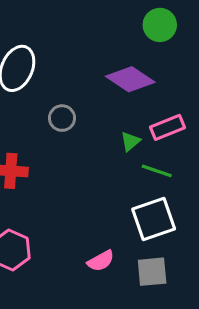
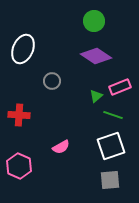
green circle: (160, 25) -> (94, 21), moved
pink semicircle: (101, 261) -> (61, 147), moved

